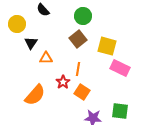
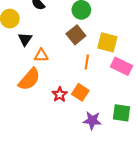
orange line: (78, 69) -> (87, 62), moved
red star: (63, 82) -> (60, 94), moved
orange semicircle: (35, 95) -> (29, 79), moved

